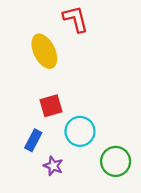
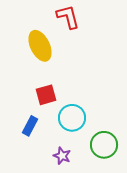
purple star: (53, 166) -> (62, 156), moved

